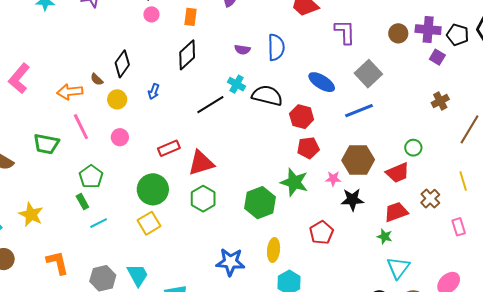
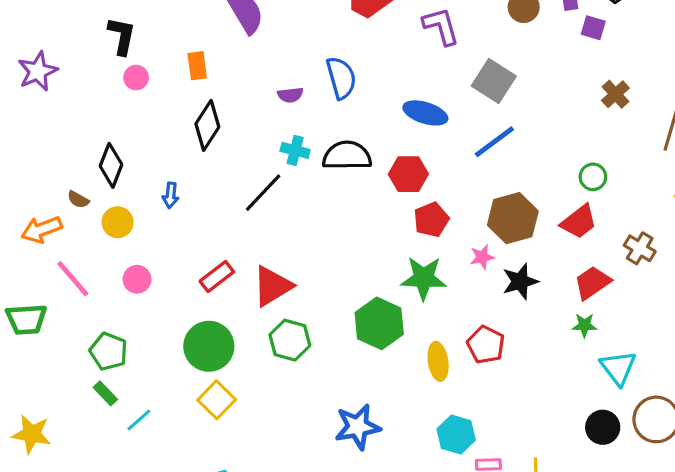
yellow ellipse: (274, 250) -> (438, 361), moved

